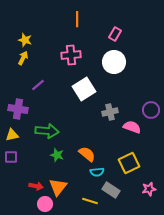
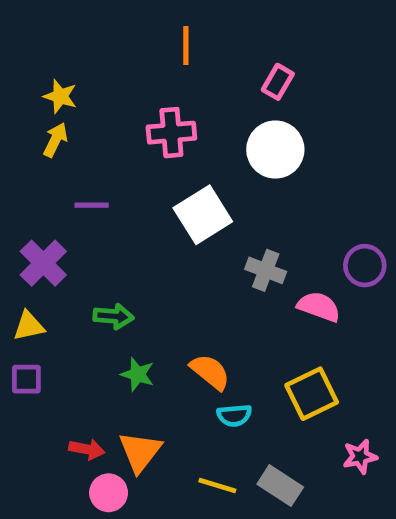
purple line: (38, 85) -> (92, 205), turned 40
purple cross: (18, 109) -> (43, 263), turned 36
gray cross: (110, 112) -> (266, 270), turned 35
green arrow: (47, 131) -> (113, 316), size x0.7
gray rectangle: (111, 190) -> (280, 486), moved

